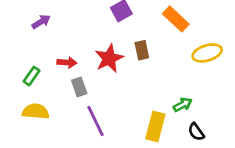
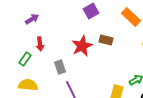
brown rectangle: (142, 50) -> (106, 40), turned -64
red arrow: (67, 62) -> (40, 44), moved, turned 80

